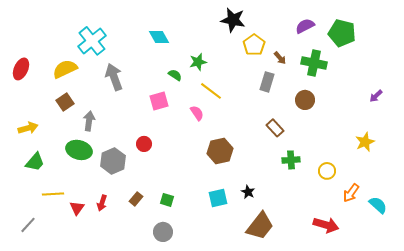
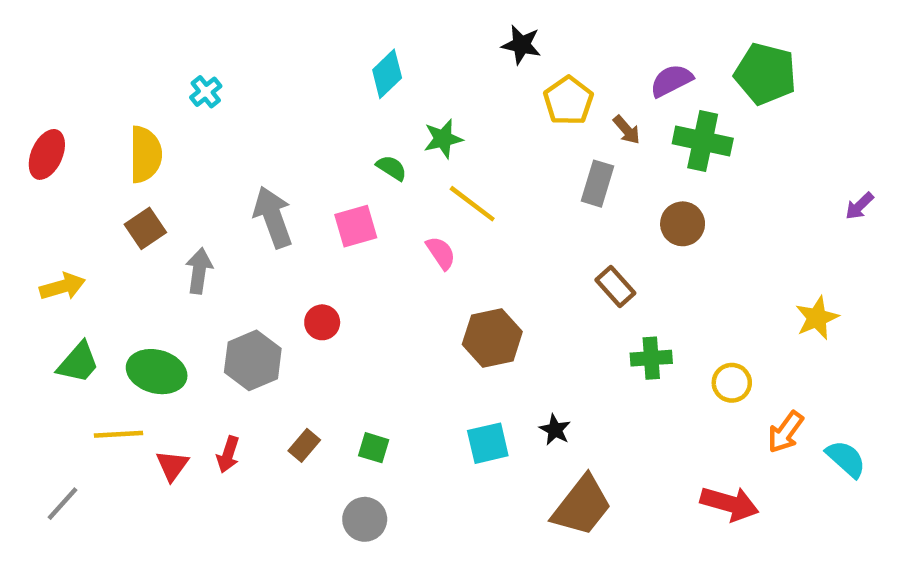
black star: (233, 20) -> (521, 45), size x0.7
purple semicircle: (305, 26) -> (671, 81), moved
cyan diamond: (159, 37) -> (387, 74), moved, turned 75
cyan cross: (92, 41) -> (206, 92), size x0.5
yellow semicircle: (65, 69) -> (145, 154), turned 115
gray arrow: (114, 77) -> (273, 217), moved
purple arrow: (376, 96) -> (859, 206), moved
green ellipse: (79, 150) -> (157, 372), moved

